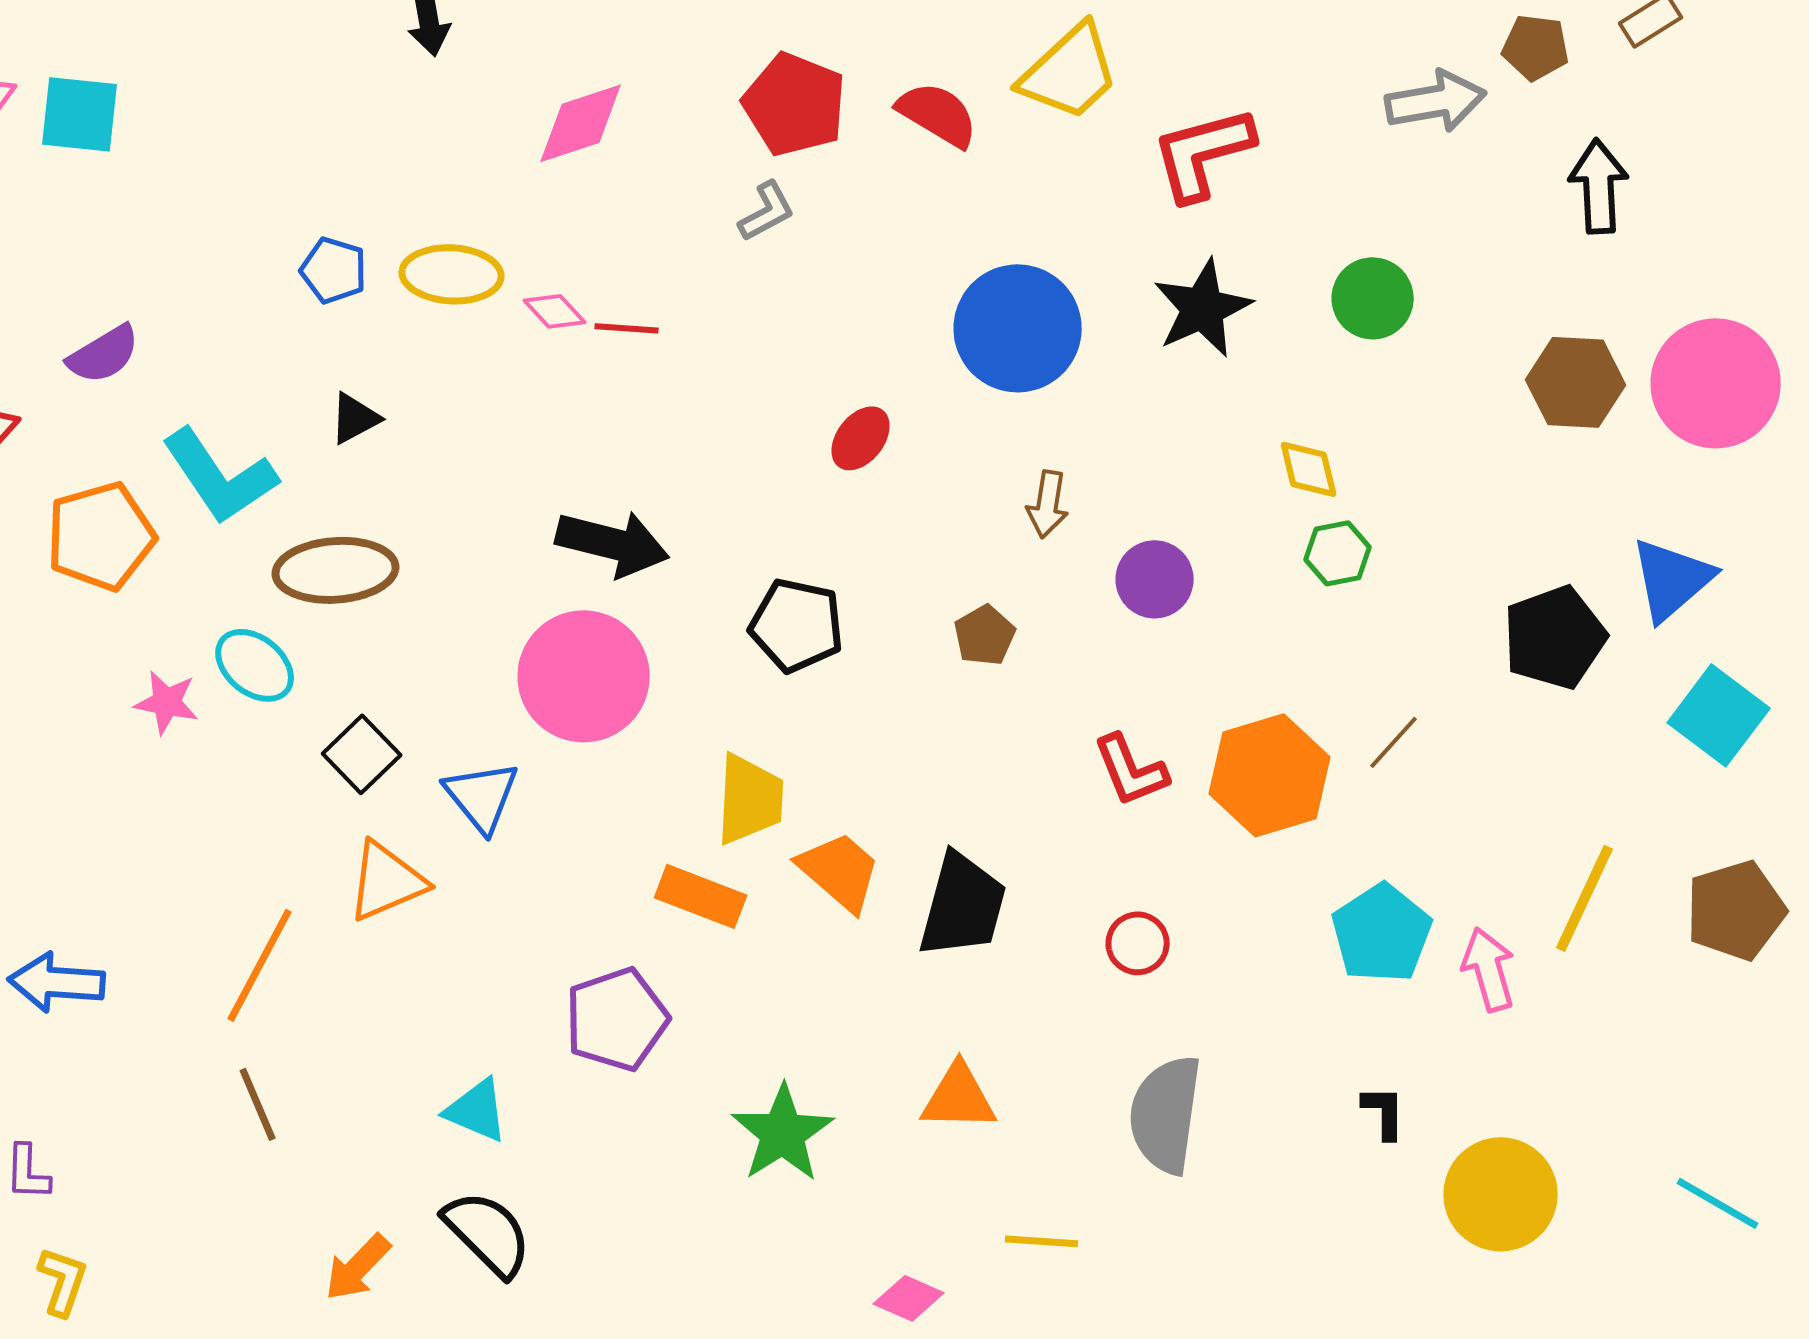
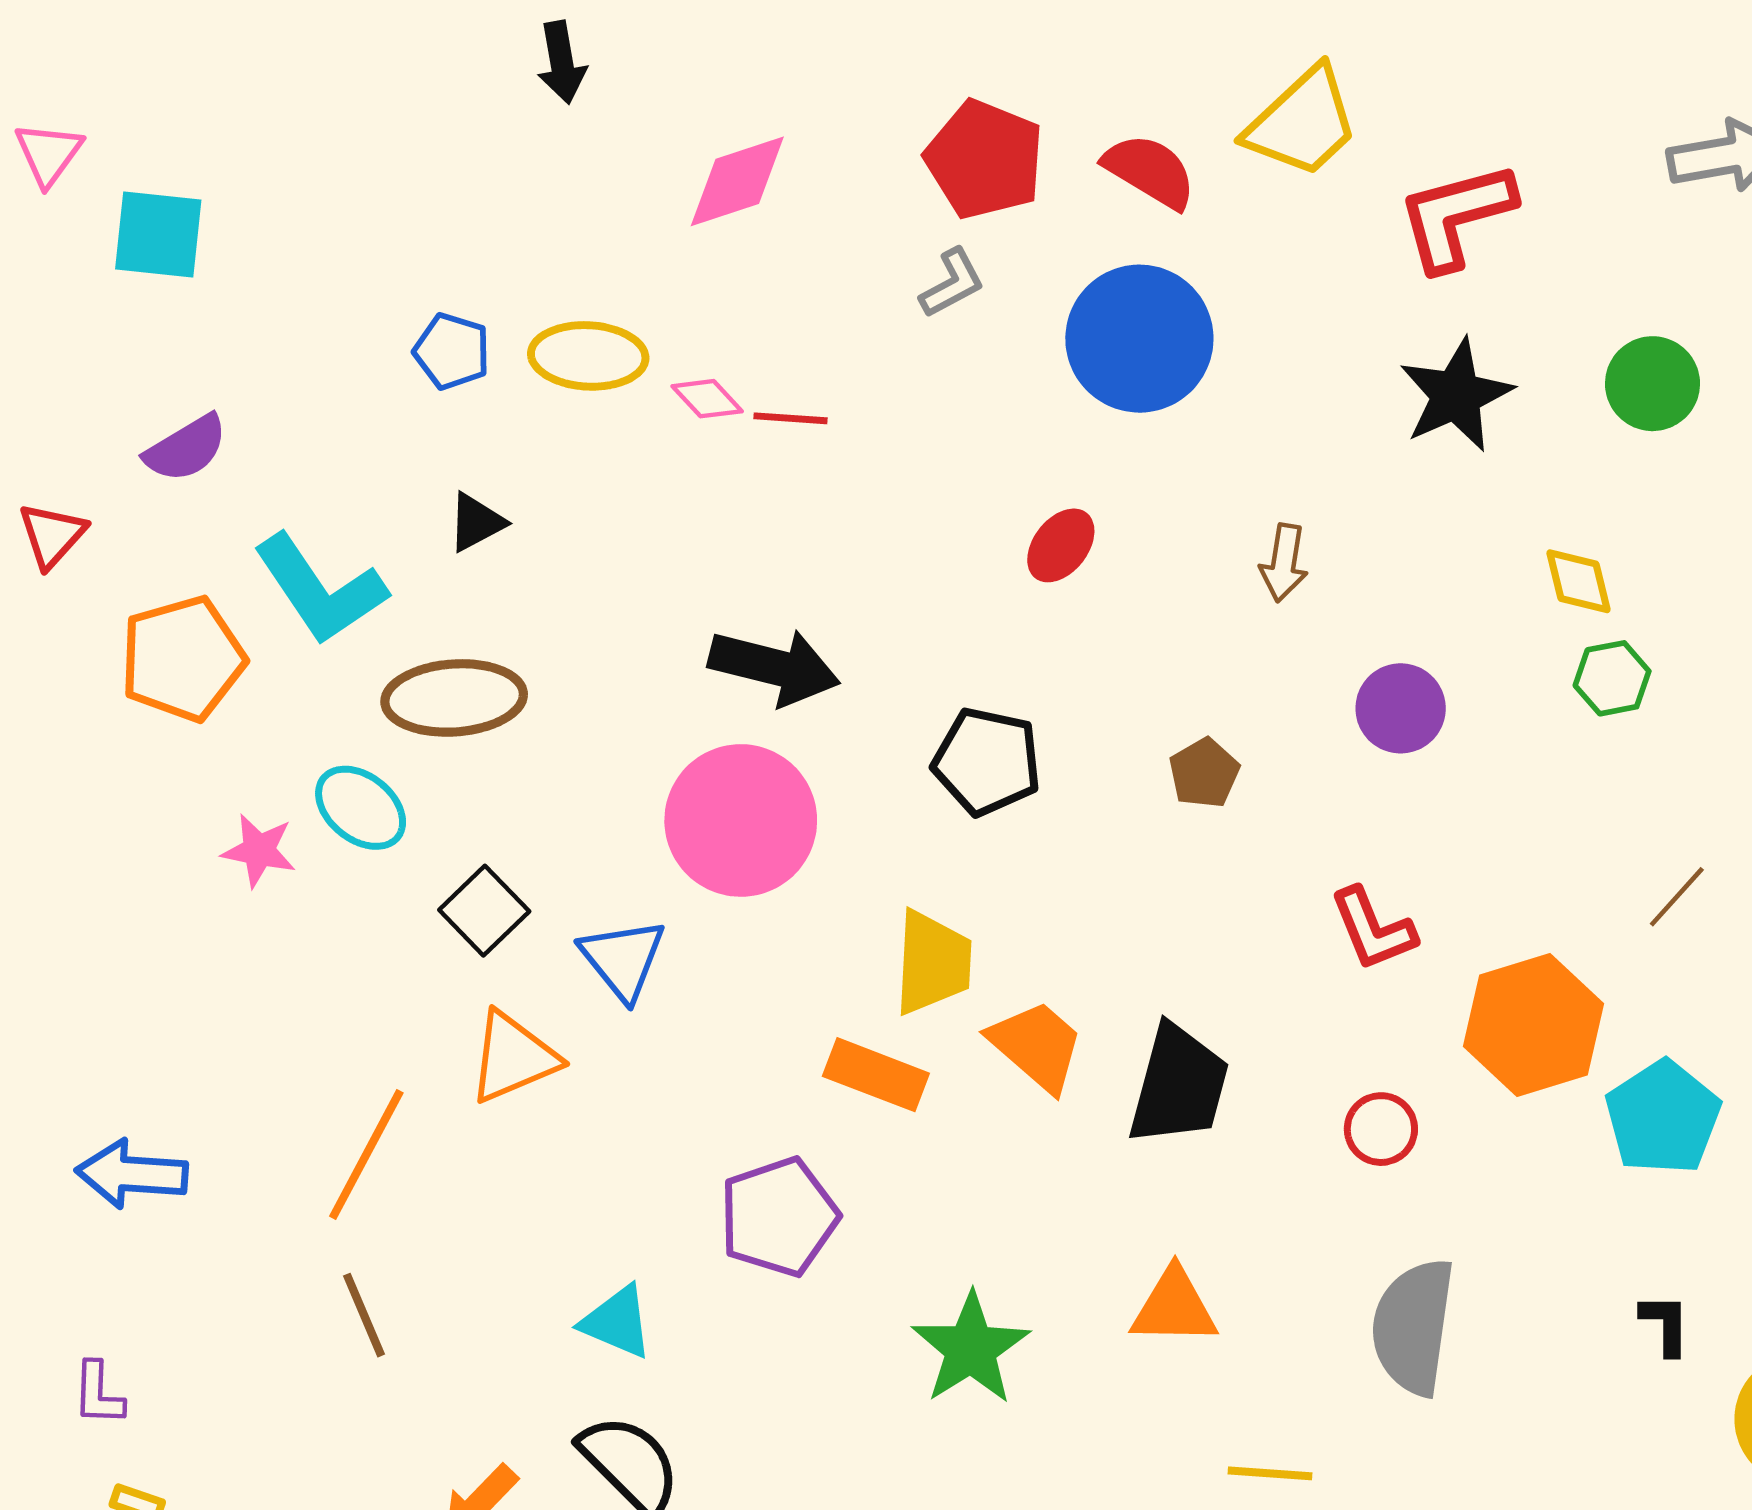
cyan square: (80, 114) -> (158, 235), moved
blue circle: (1018, 328) -> (1139, 339), moved
brown arrow: (1048, 504) -> (1284, 563), moved
orange hexagon: (1270, 775) -> (1533, 1025), moved

